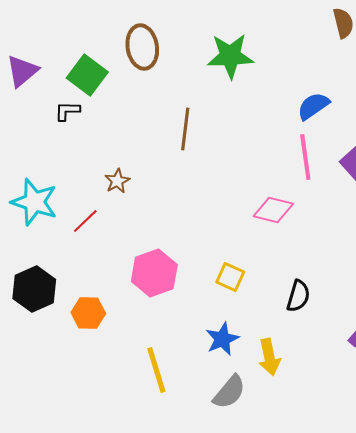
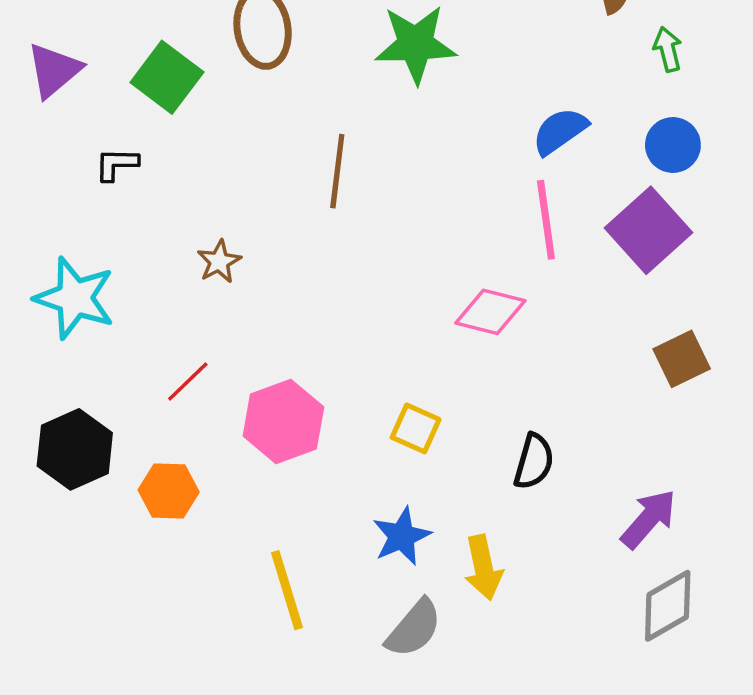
black L-shape: (67, 111) -> (116, 164), moved
red line: (85, 221) -> (188, 381), moved

